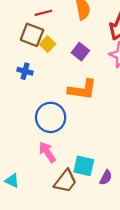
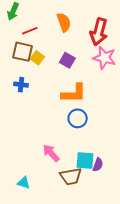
blue circle: (51, 117) -> (78, 118), moved, size x0.7
purple semicircle: (106, 177) -> (98, 165), moved
brown trapezoid: (65, 181) -> (71, 176), turned 50

